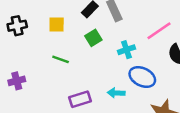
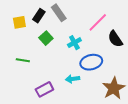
yellow square: (57, 25) -> (19, 22), moved
blue ellipse: (142, 77) -> (91, 62), turned -30

